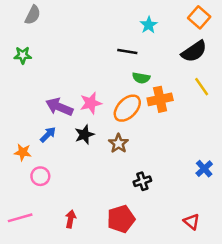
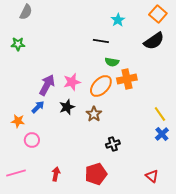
yellow line: (202, 87) -> (160, 114), moved
purple arrow: (59, 107) -> (47, 85), turned 95

